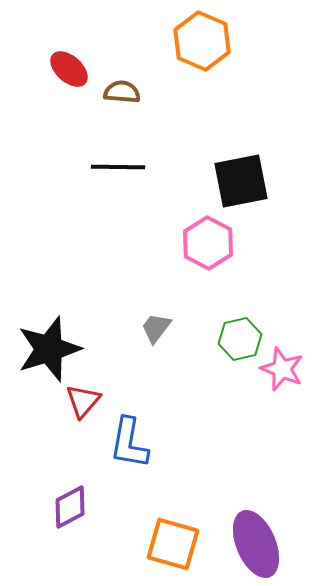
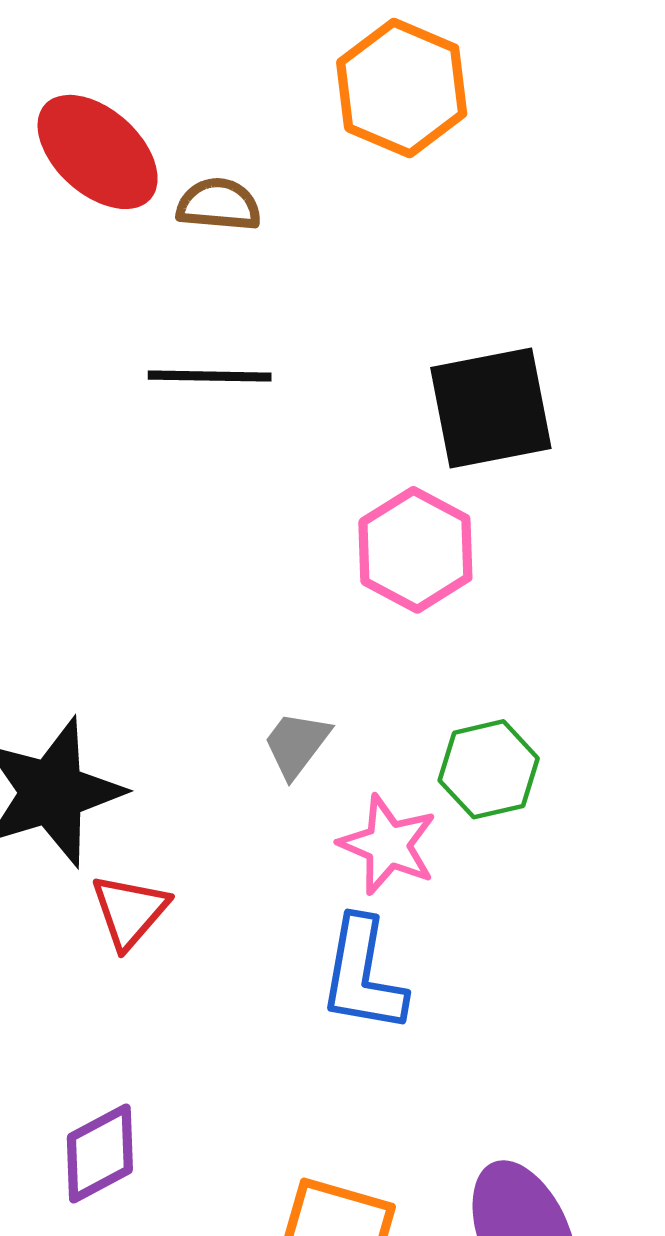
red ellipse: (69, 69) -> (98, 152), size x1.4
pink star: (282, 369) -> (388, 845), moved
blue L-shape: (129, 443) -> (363, 975), moved

